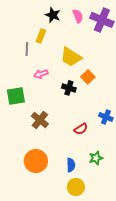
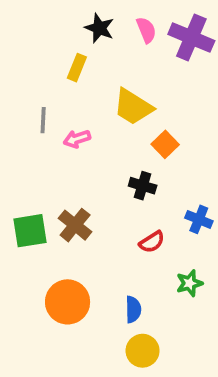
gray line: (27, 49) -> (43, 120), moved
black cross: (69, 88) -> (143, 186), moved
green square: (16, 96) -> (30, 231), moved
green star: (96, 158) -> (189, 283), moved

